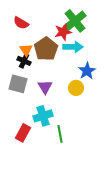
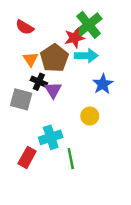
black cross: (24, 61) -> (39, 82), moved
purple triangle: (45, 87) -> (53, 90), moved
yellow circle: (76, 88) -> (90, 116), moved

